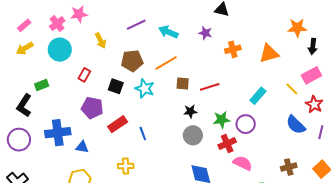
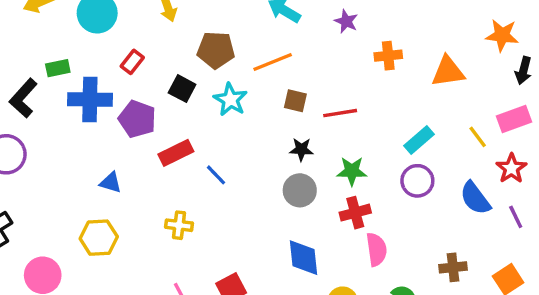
purple circle: (246, 124) -> (417, 181), moved
purple line: (321, 132) -> (516, 217), turned -48
blue cross: (58, 133) -> (90, 100), moved
blue line: (143, 134) -> (216, 175), turned -32
pink semicircle: (243, 163) -> (376, 249), turned 48

